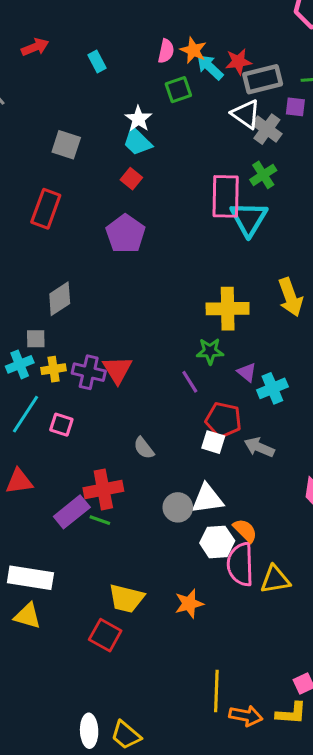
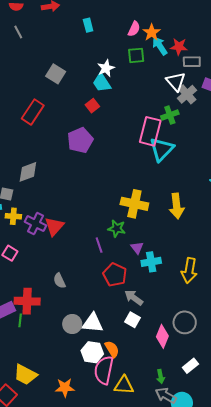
gray rectangle: (263, 79) -> (192, 62), size x0.7
green cross: (263, 175) -> (170, 115), moved
white square: (213, 442) -> (132, 320), moved
green line: (100, 520) -> (20, 320), turned 64

